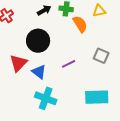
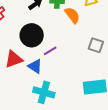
red triangle: (18, 63) -> (14, 59), turned 30
purple line: (69, 64) -> (50, 51), moved

